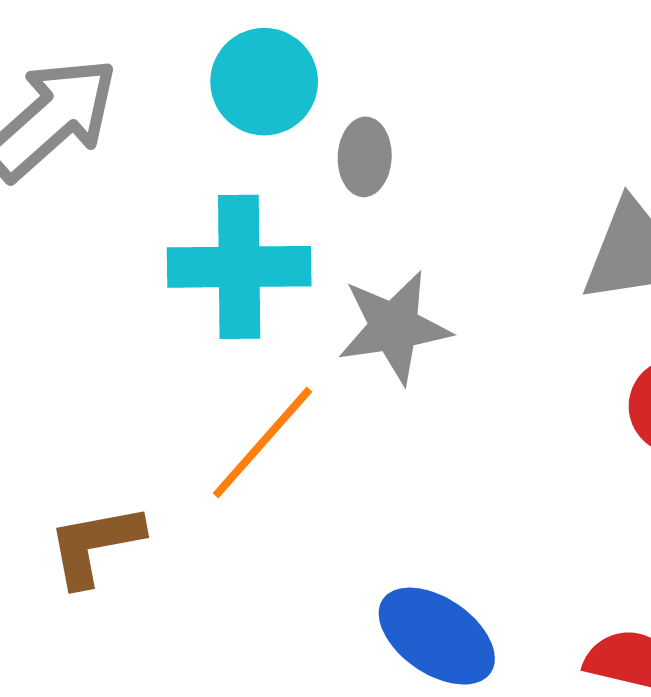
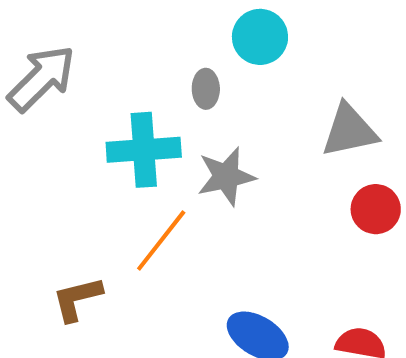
cyan circle: (264, 82) -> (260, 37), moved

